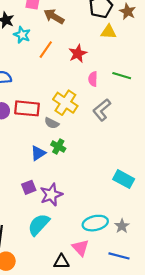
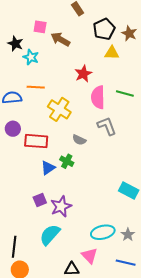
orange line: (46, 50) -> (36, 87), moved, turned 60
pink semicircle: (93, 79) -> (98, 97), size x1.6
yellow cross: (65, 103) -> (59, 109), moved
red rectangle: (27, 108) -> (36, 141), moved
gray L-shape: (102, 110) -> (107, 126), turned 110
gray semicircle: (52, 123) -> (79, 140), moved

